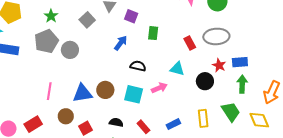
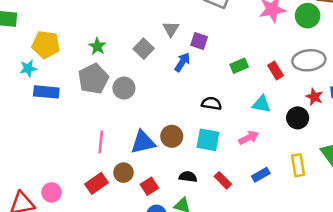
green rectangle: (153, 33) -> (239, 66), moved, turned 64
blue arrow: (121, 43) -> (182, 62), moved
pink arrow: (159, 88) -> (249, 138), moved
red rectangle: (33, 124) -> (97, 183), moved

